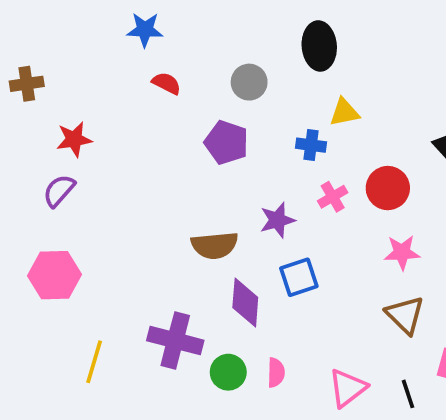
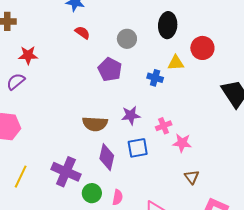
red circle: (388, 188) -> (202, 48), moved
pink cross: (333, 197) -> (164, 126), moved
pink star: (402, 252) -> (182, 143), moved
brown triangle: (405, 315) -> (192, 177), size x0.7

